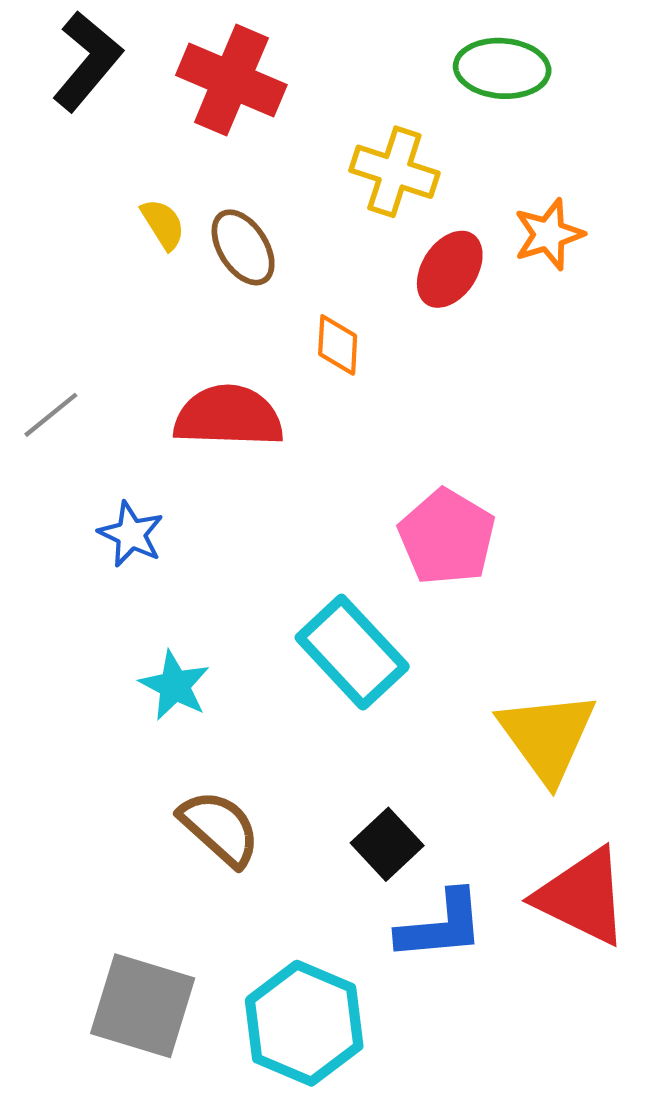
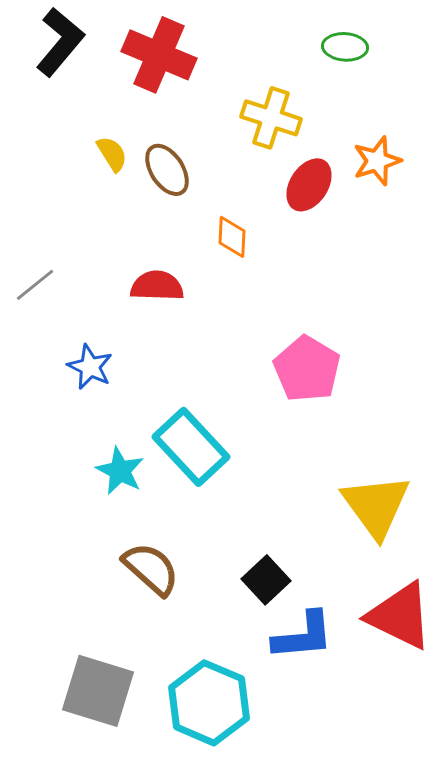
green ellipse: (502, 68) -> (345, 47), size x0.7
red semicircle: (228, 416) -> (157, 286), size x0.7
cyan rectangle: (352, 652) -> (191, 447), moved

